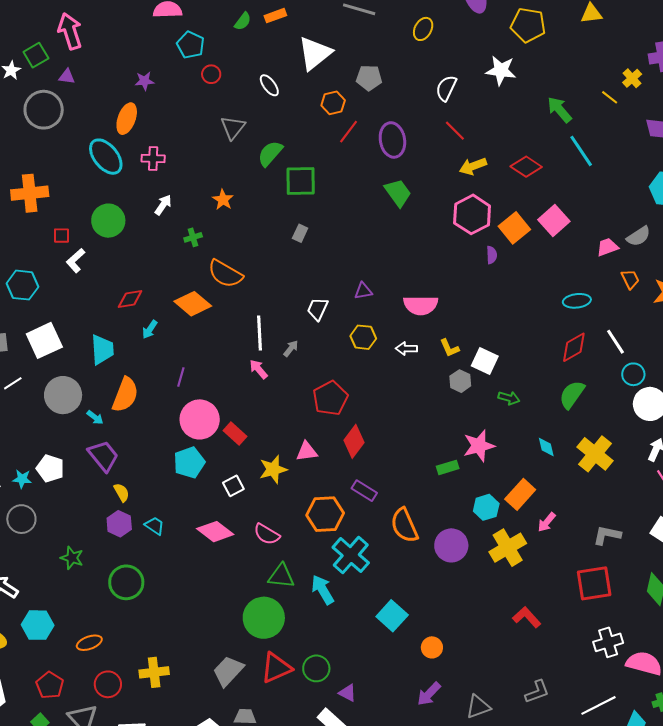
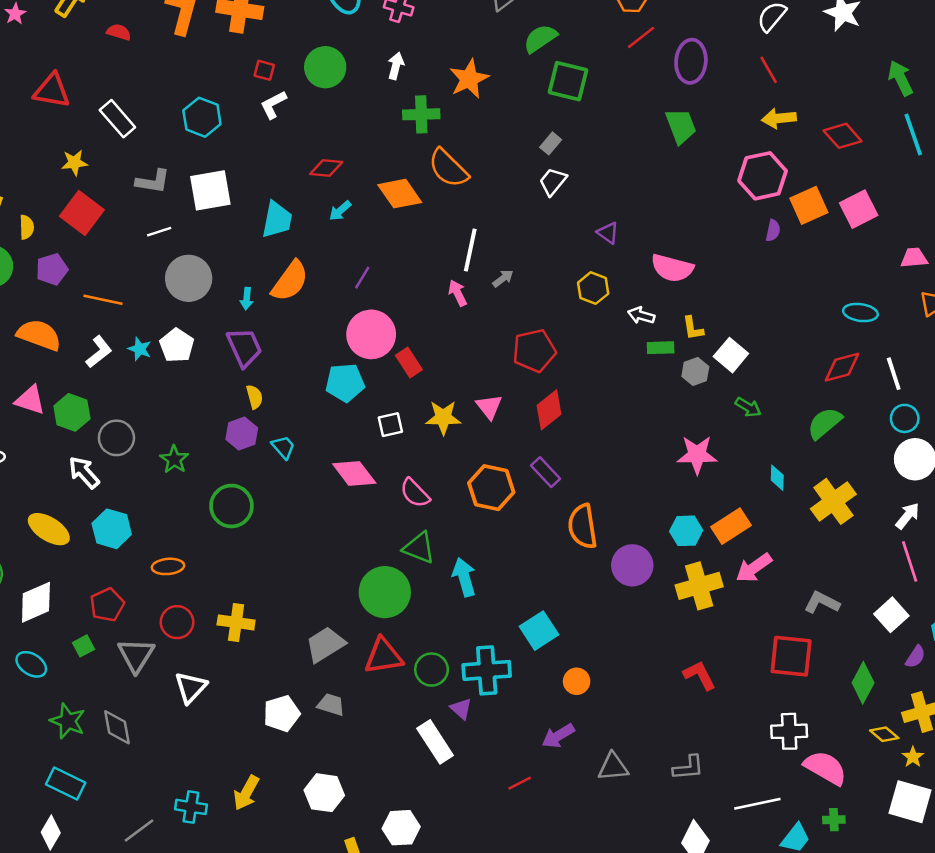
orange star: (223, 200) -> (469, 79), size x1.5
white arrow: (163, 205) -> (396, 66), turned -35
green cross: (193, 237) -> (421, 114), size x1.6
purple triangle: (363, 291) -> (608, 233), turned 30
white trapezoid: (318, 309) -> (553, 182), moved
gray circle: (63, 395) -> (189, 278), moved
cyan arrow: (95, 417) -> (247, 299), turned 42
pink triangle: (307, 451) -> (489, 407), turned 45
green rectangle: (448, 467) -> (661, 348), moved
gray circle: (21, 519) -> (116, 438), moved
pink arrow: (547, 522) -> (754, 568), size x1.4
cyan cross: (351, 555) -> (487, 670), moved, turned 30

